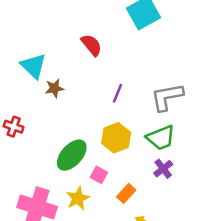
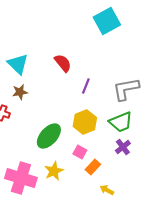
red semicircle: (91, 45) -> (63, 63), moved
brown star: (54, 88) -> (20, 92), moved
pink square: (99, 175) -> (80, 152), moved

